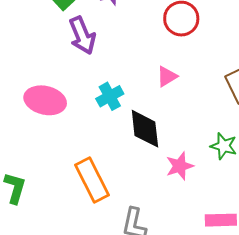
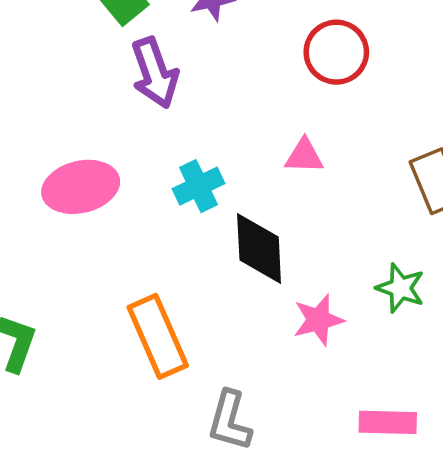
pink triangle: (167, 76) -> (304, 156), turned 30
pink ellipse: (45, 100) -> (81, 187), turned -30

